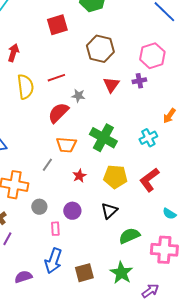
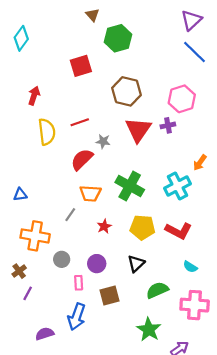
red triangle: (111, 85) -> (138, 130), size x1.5
cyan cross: (148, 138) -> (178, 186), size x1.4
red L-shape: (149, 180) -> (179, 231), turned -115
cyan semicircle: (169, 214) -> (190, 267), moved
brown square: (84, 273) -> (109, 295), moved

